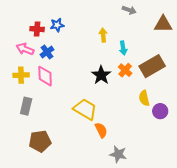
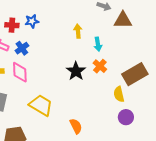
brown triangle: (163, 24) -> (123, 20), moved
brown rectangle: (152, 66) -> (135, 74), moved
yellow trapezoid: (85, 109) -> (41, 105), moved
purple circle: (160, 111) -> (126, 117), moved

